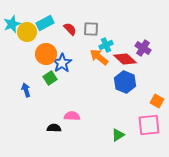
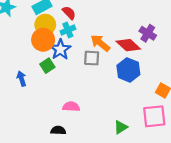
gray square: (91, 29) -> (92, 58), moved
yellow circle: (27, 32) -> (45, 25), moved
cyan cross: (106, 45) -> (68, 30), moved
black semicircle: (54, 128) -> (58, 130), moved

